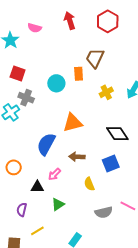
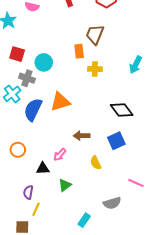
cyan circle: (56, 83) -> (44, 62), moved
yellow cross: (106, 92) -> (95, 69), moved, turned 32
orange triangle: (73, 123) -> (60, 102), moved
blue semicircle: (46, 144) -> (33, 110), moved
gray semicircle: (104, 212) -> (112, 203), moved
yellow line: (37, 231) -> (36, 209), moved, turned -32

